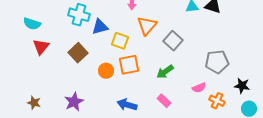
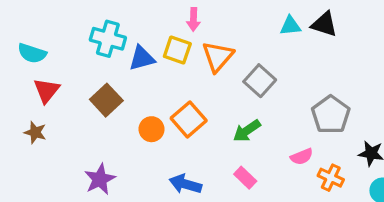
yellow square: (120, 41) -> (177, 50), moved
gray pentagon: (217, 62) -> (331, 115), turned -30
orange square: (129, 65) -> (189, 119), turned -30
brown star: (34, 103) -> (35, 132), moved

